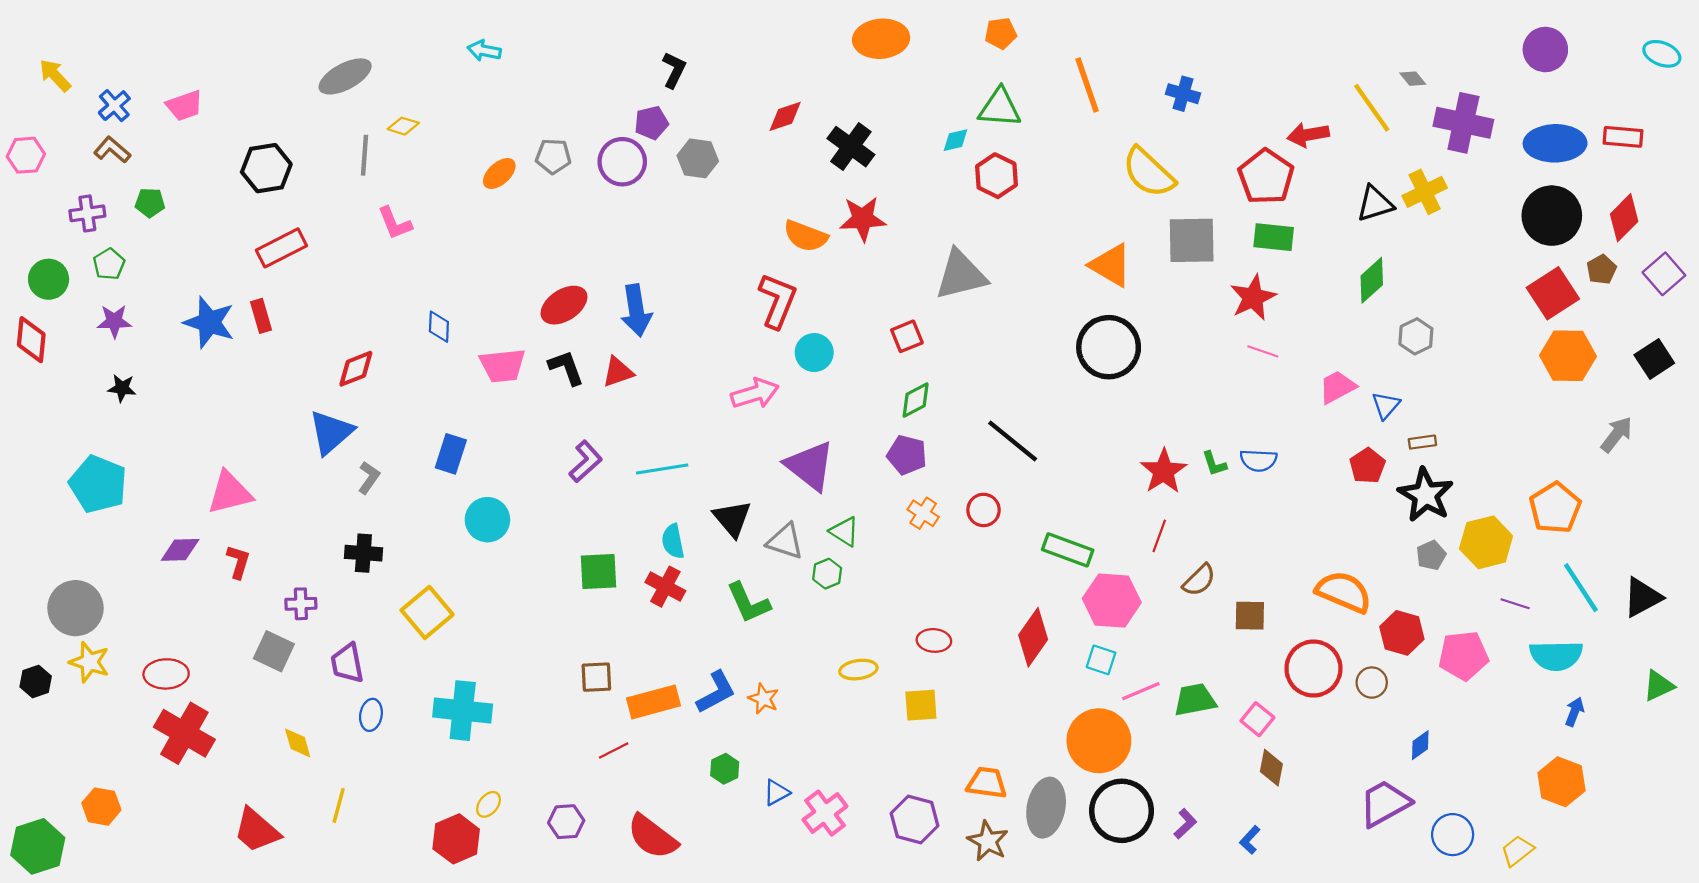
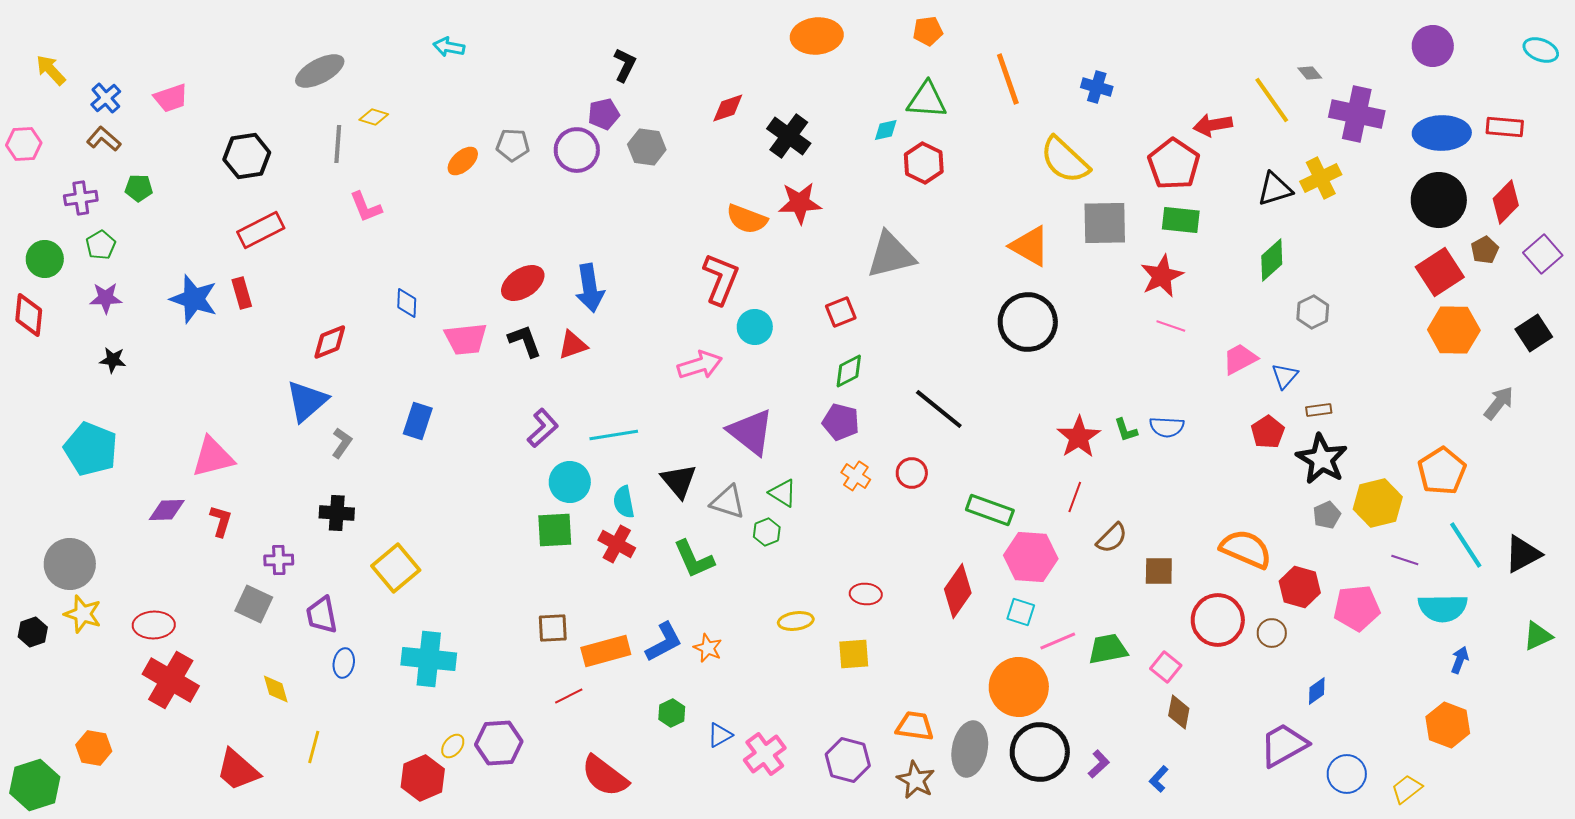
cyan circle: (487, 520) -> (570, 482), moved
purple hexagon: (566, 822) -> (499, 743), moved, size x1.4

